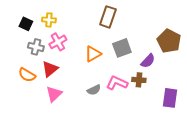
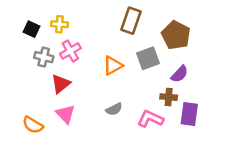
brown pentagon: (169, 41) -> (176, 35), moved
orange semicircle: (27, 75) -> (33, 125), moved
pink L-shape: (117, 83) -> (150, 119), moved
pink triangle: (54, 94) -> (66, 114), turned -30
purple rectangle: (170, 98) -> (189, 114), moved

